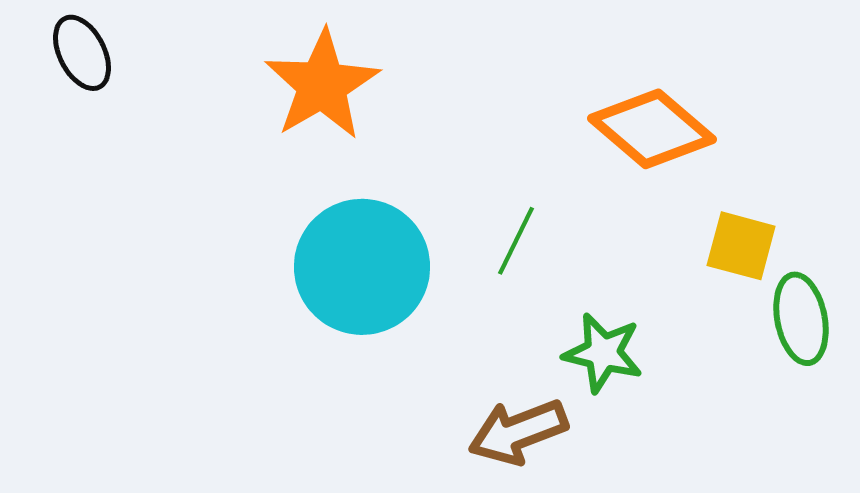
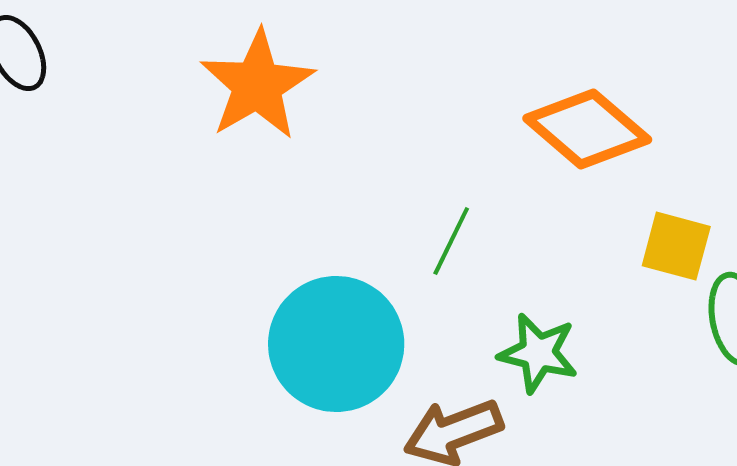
cyan circle: (362, 267) -> (336, 344), moved

